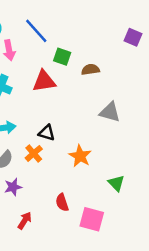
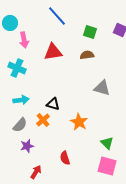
blue line: (36, 31) -> (57, 16), moved
green square: (62, 57) -> (90, 32), moved
red triangle: (44, 81) -> (53, 52), moved
pink square: (92, 219) -> (107, 166), moved

